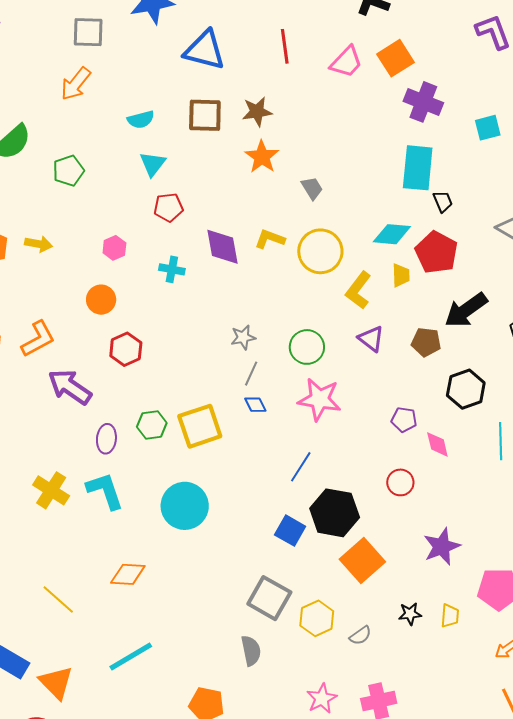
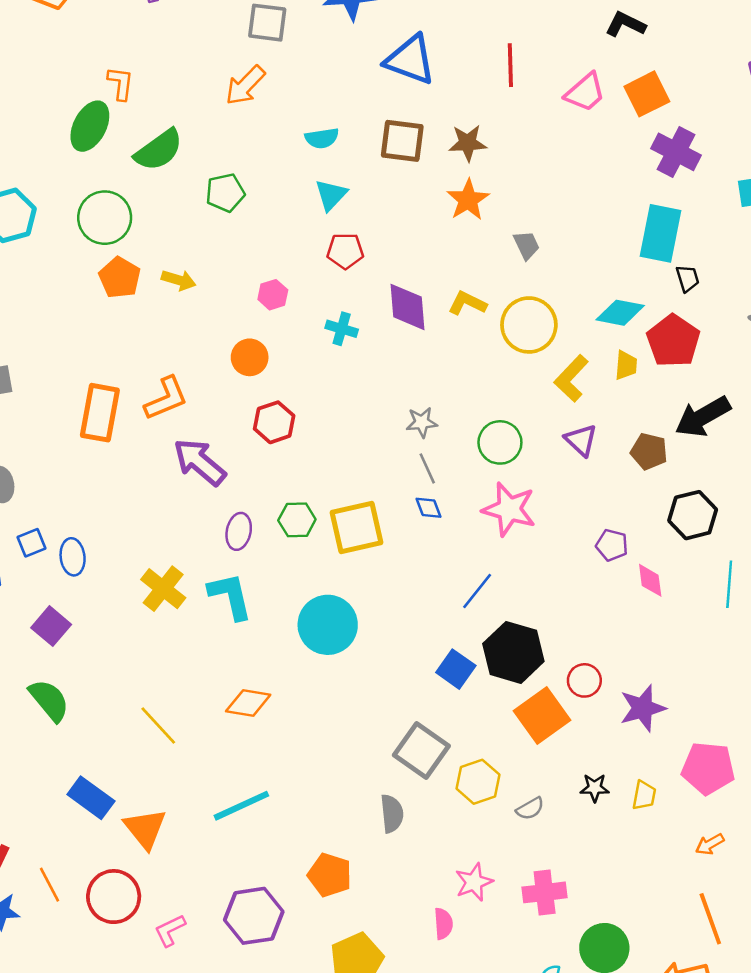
gray line: (251, 374) -> (427, 468), turned -55
red circle: (400, 482) -> (584, 680), moved

